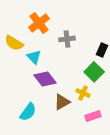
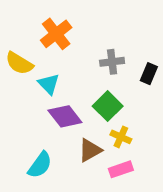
gray cross: (67, 39) -> (112, 62), moved
green square: (94, 72) -> (108, 106), moved
pink rectangle: (93, 116) -> (121, 169), moved

